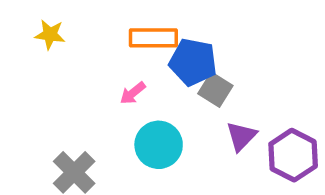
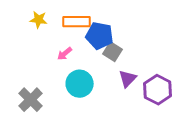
yellow star: (50, 34) -> (39, 20), moved

